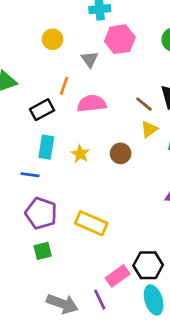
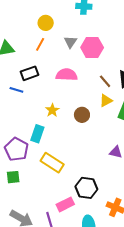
pink hexagon: (120, 39) -> (92, 48), moved
orange line: (64, 86) -> (40, 44), moved
cyan rectangle: (46, 147) -> (37, 134), moved
blue line: (30, 175) -> (16, 90), moved
black hexagon: (148, 265) -> (86, 188), moved

